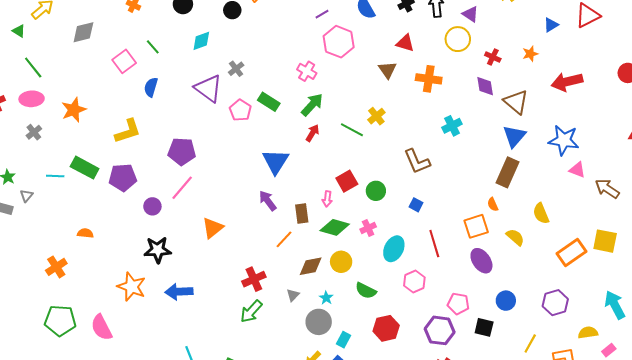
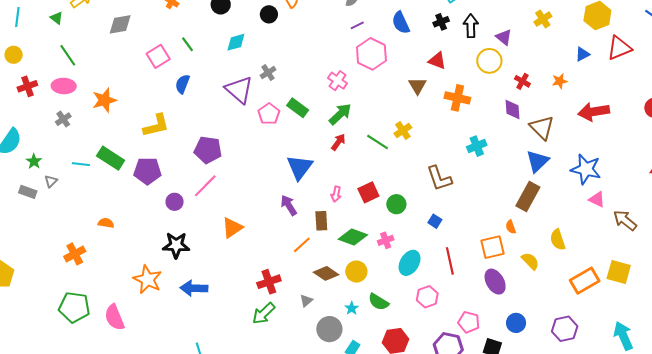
pink arrow: (327, 199) -> (336, 194), moved
brown diamond: (311, 266) -> (326, 273), turned 40
cyan star: (326, 298) -> (352, 308), moved

